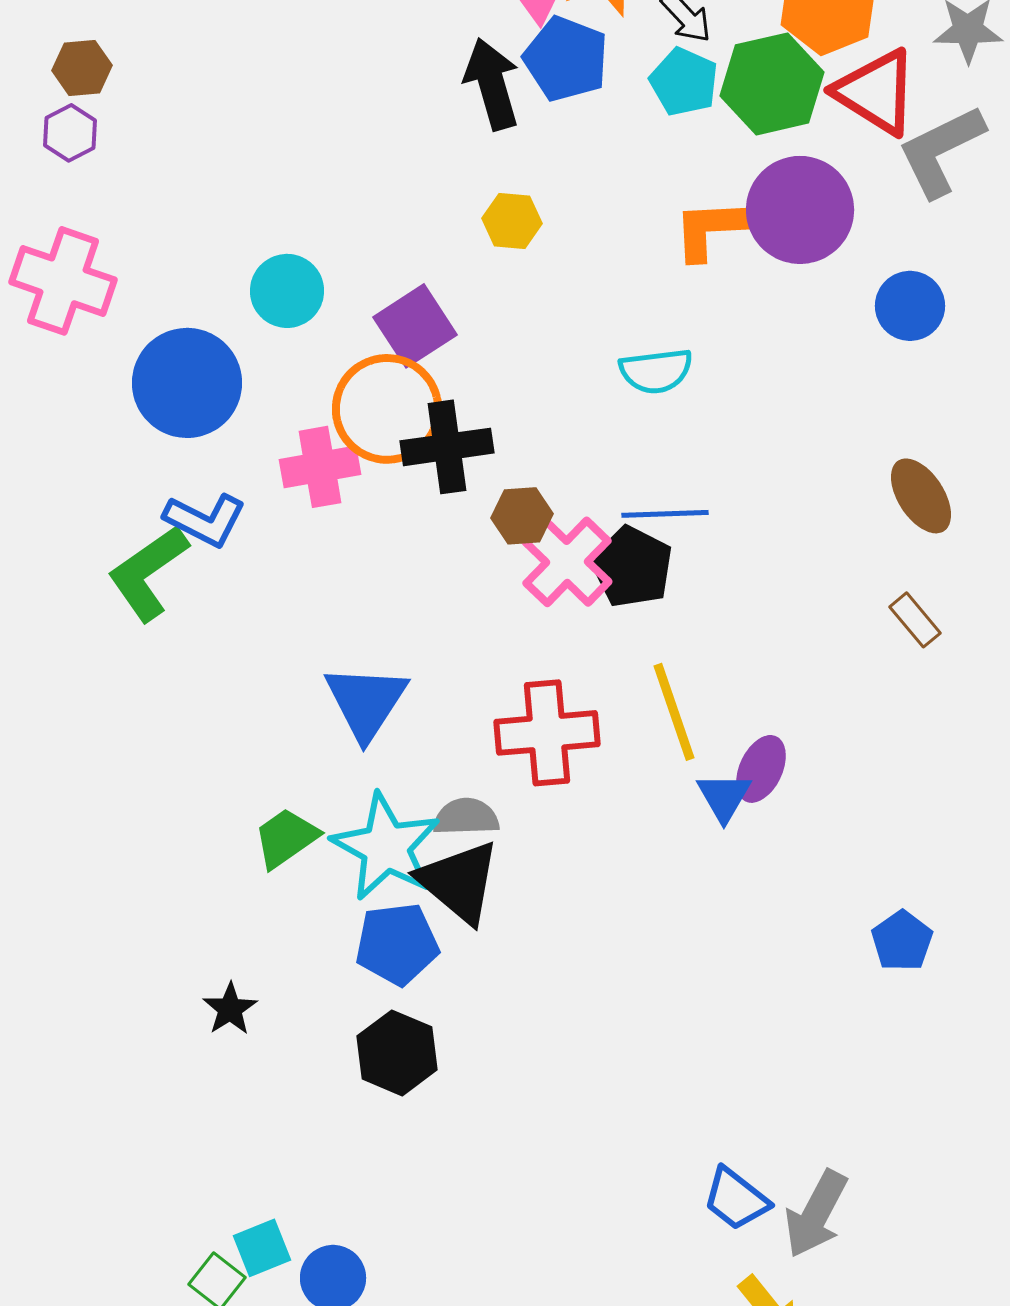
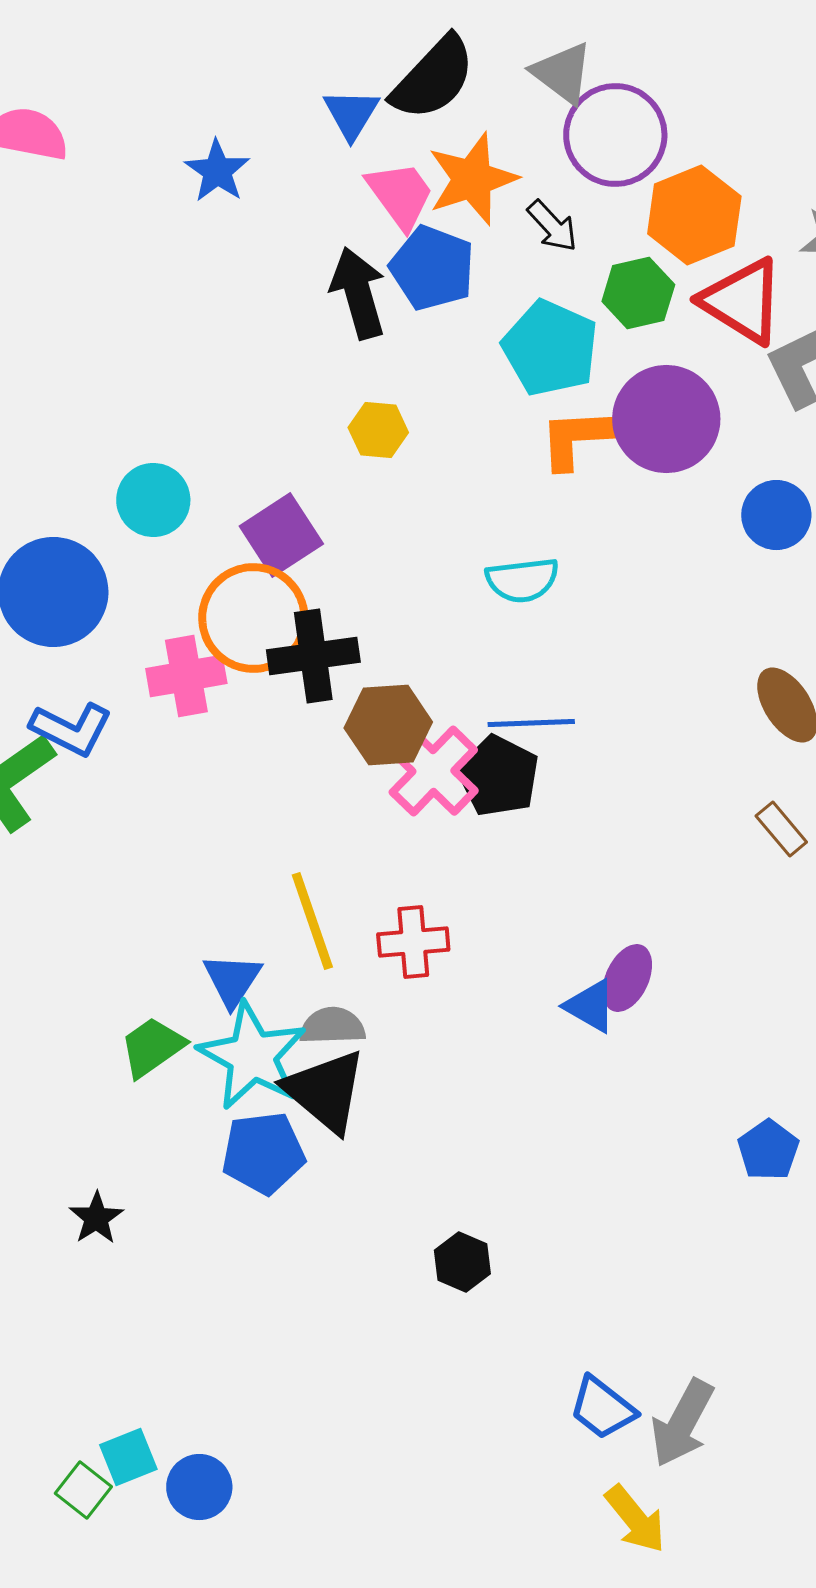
cyan pentagon: (684, 82) -> (550, 348), moved, size x1.4
green hexagon: (772, 84) -> (638, 293), size x0.7
brown hexagon: (522, 516) -> (388, 725), size x1.4
blue triangle: (366, 702) -> (232, 980), moved, size x0.7
yellow line: (674, 712) -> (312, 921), moved
red cross: (547, 733) -> (413, 942), size x0.7
blue triangle: (724, 797) -> (590, 1006), turned -30
black hexagon: (397, 1053) -> (462, 1262), moved, size x0.7

